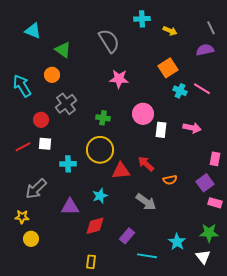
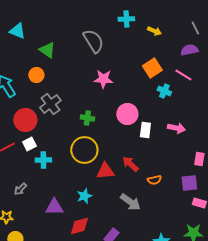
pink line: (202, 89) -> (183, 75), moved
red circle: (41, 120) -> (25, 120), size x1.5
white square: (45, 144) -> (29, 144), turned -32
cyan cross: (68, 164) -> (43, 160), moved
purple square: (205, 183) -> (189, 183), turned 30
gray arrow: (36, 189) -> (20, 189), size x0.6

